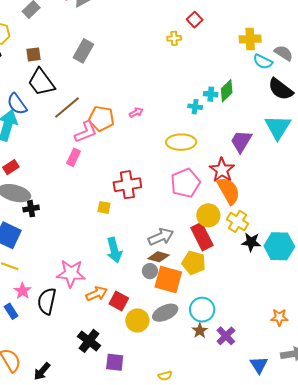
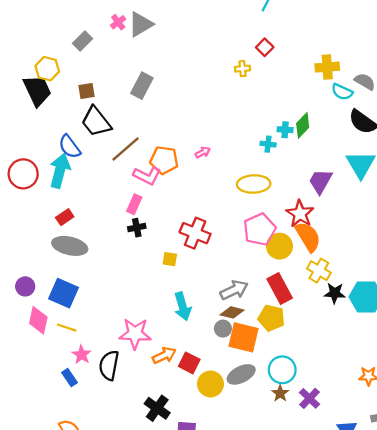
pink L-shape: (86, 132) -> (147, 176), turned 50
red cross: (127, 185) -> (195, 233), turned 32
black cross: (31, 209) -> (137, 228), moved
yellow circle: (208, 215) -> (280, 246), moved

